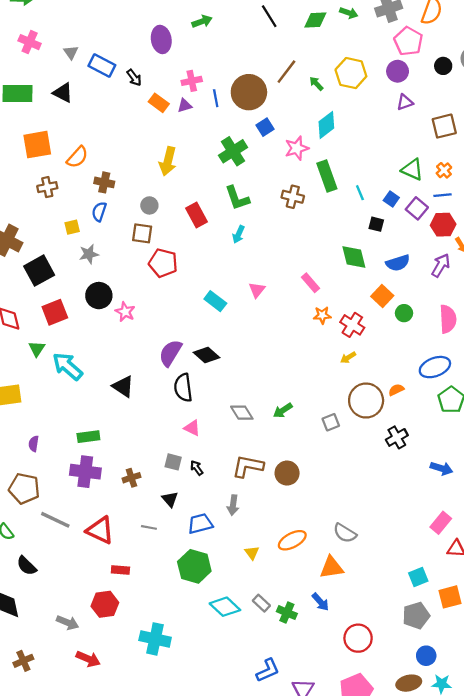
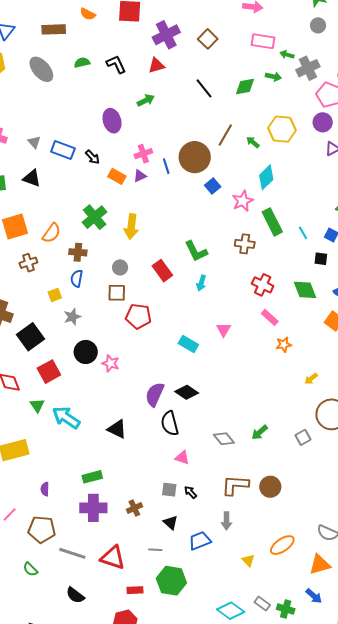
green cross: (233, 151) -> (95, 217), moved
red cross: (352, 325) -> (263, 285), moved
black semicircle: (27, 566) -> (75, 595), moved
green hexagon: (194, 566) -> (171, 581), moved

